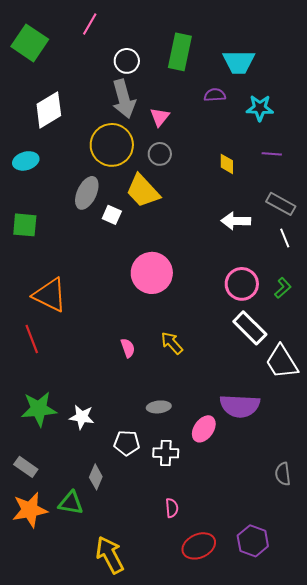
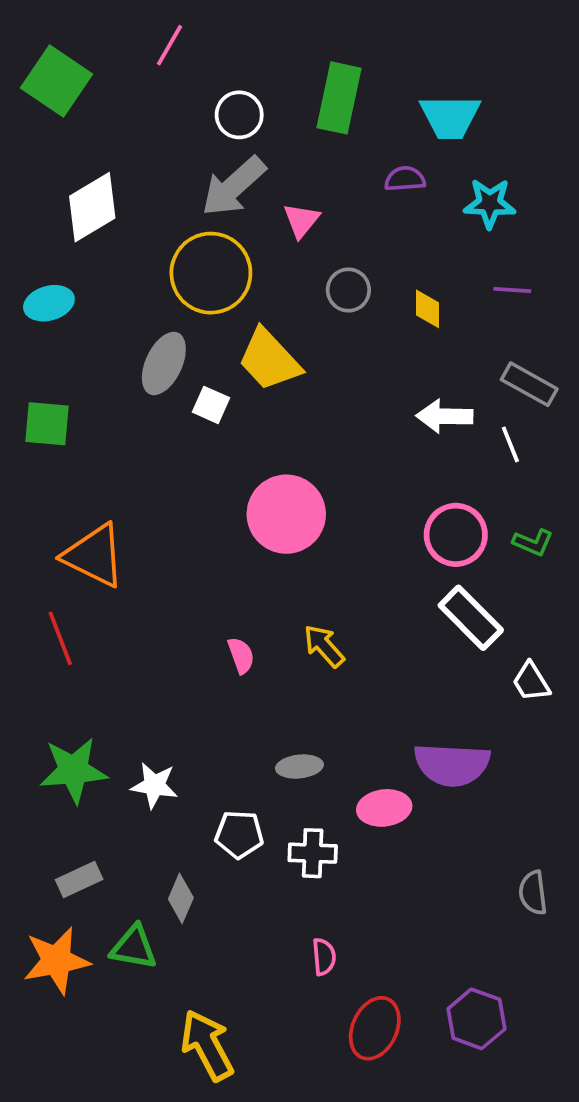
gray arrow: (124, 99) -> (234, 186), turned 63
gray circle: (160, 154) -> (348, 290), moved
white line: (285, 238) -> (510, 444), moved
green L-shape: (283, 288) -> (533, 542), turned 65
white trapezoid: (282, 362) -> (531, 682), size x0.6
pink ellipse: (204, 429) -> (384, 808), turned 48
gray rectangle: (26, 467) -> (79, 880), moved, turned -60
red ellipse: (199, 546) -> (375, 1028), turned -40

